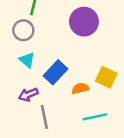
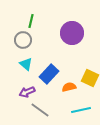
gray line: (44, 117) -> (40, 110), turned -42

